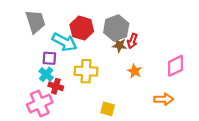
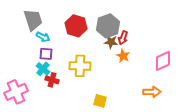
cyan arrow: (64, 42) -> (43, 37), moved, size x0.6
orange star: (135, 71) -> (123, 56), moved
pink cross: (40, 103) -> (16, 92), moved

